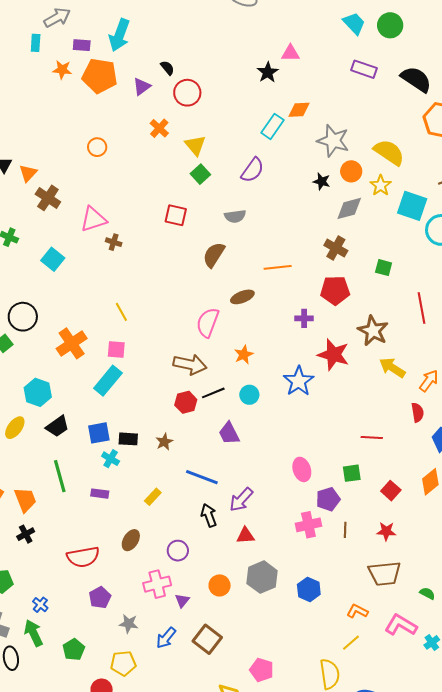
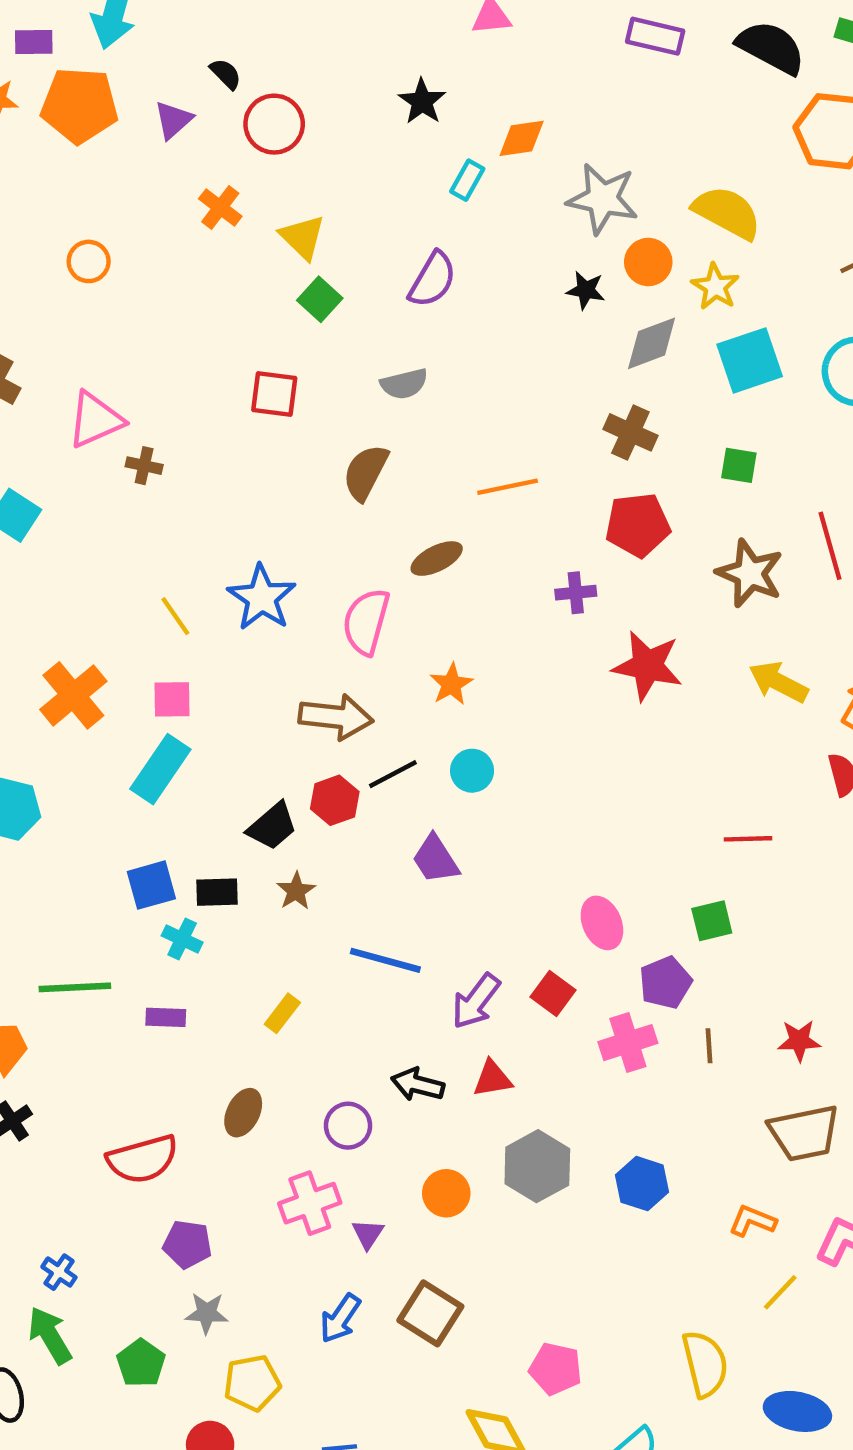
black star: (268, 72) -> (422, 101), moved
cyan rectangle: (273, 126) -> (467, 180), size x0.7
cyan square: (412, 206) -> (750, 360), moved, turned -32
brown star: (373, 331) -> (750, 573), moved
blue star: (299, 381) -> (262, 598), moved
black trapezoid: (57, 426) -> (272, 826), moved
green line: (60, 476) -> (75, 987), turned -72
red square: (391, 491) -> (553, 993), moved
black arrow: (209, 515) -> (418, 1085), moved, turned -50
purple pentagon: (100, 598) -> (187, 1244), turned -30
gray star: (129, 624) -> (207, 1313), moved
yellow line: (351, 643) -> (780, 1292), moved

